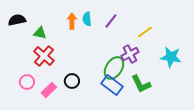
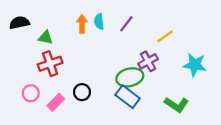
red cross: (44, 56) -> (50, 64), turned 30
green ellipse: (114, 68) -> (130, 77), turned 45
green L-shape: (141, 84) -> (176, 105), moved, turned -30

